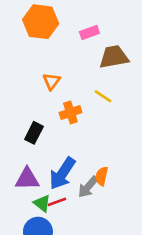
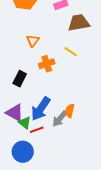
purple triangle: (27, 179) -> (15, 113), turned 30
green triangle: (42, 203) -> (25, 123), moved

